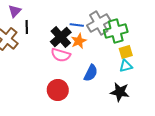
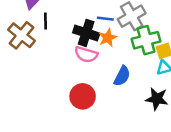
green cross: (116, 31) -> (146, 40), moved
black cross: (61, 37) -> (86, 33), turned -30

